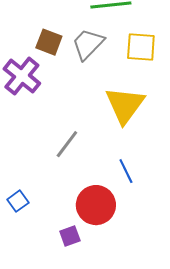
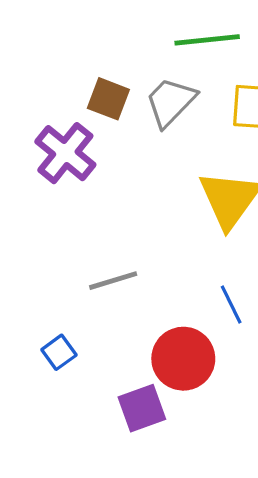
gray line: (67, 144) -> (113, 281), moved, turned 36
purple square: (70, 236) -> (142, 408), size x1.4

